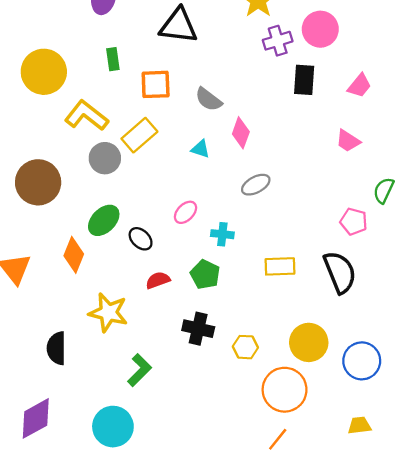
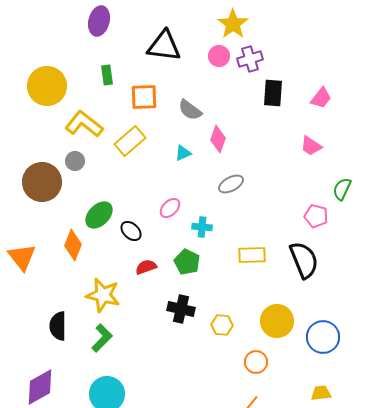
pink circle: (320, 29) -> (219, 56), moved, size x0.7
cyan triangle: (200, 149) -> (183, 153), turned -42
gray circle: (105, 158) -> (75, 161), moved, size x0.7
green L-shape: (139, 370) -> (102, 338), moved
orange circle: (285, 390) -> (256, 362), size x0.6

